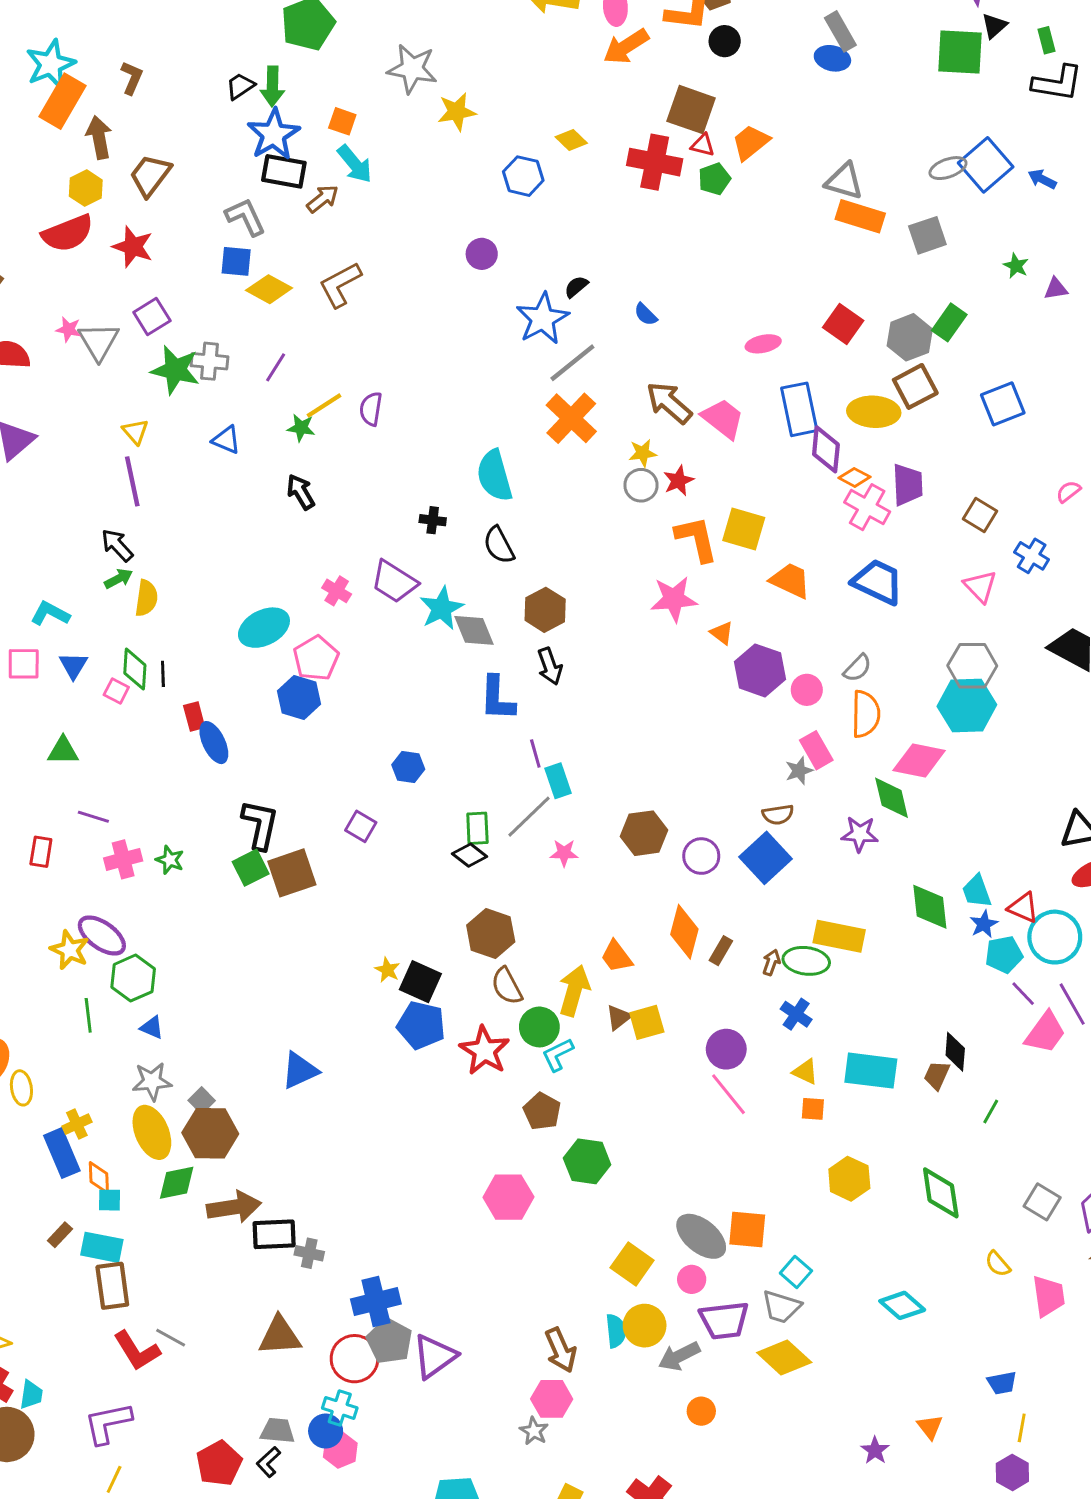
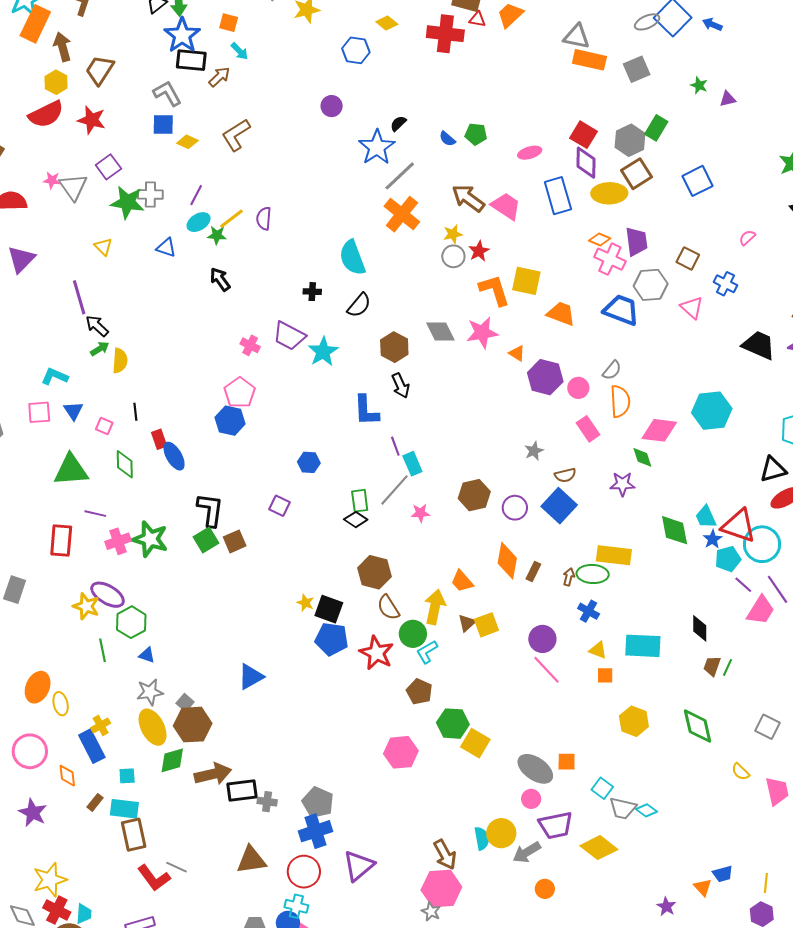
cyan arrow: (355, 164) -> (239, 51), size x0.7
green pentagon: (714, 179) -> (476, 134), moved, turned 30
yellow diamond: (269, 289) -> (187, 142), size x0.7
purple diamond: (826, 449) -> (586, 163), moved
purple line: (132, 481) -> (79, 297), moved
black semicircle: (499, 545) -> (359, 305), turned -108
cyan ellipse: (264, 628) -> (199, 222), moved, size x0.7
gray diamond: (474, 630) -> (440, 331), moved
gray hexagon: (972, 666) -> (651, 285), moved
green diamond: (135, 669) -> (125, 464), moved
cyan hexagon: (967, 706) -> (712, 411), moved
green triangle: (63, 751) -> (71, 470), size x1.6
gray star: (799, 771) -> (534, 451), moved
green diamond: (892, 798) -> (642, 457), size x0.7
red rectangle: (41, 852) -> (61, 540), size x1.5
green star: (170, 860) -> (150, 539), size x1.8
brown square: (292, 873) -> (235, 541), size x0.7
red triangle: (1023, 908) -> (739, 526), size x1.6
brown trapezoid: (937, 1075) -> (712, 666), moved
orange diamond: (99, 1178) -> (67, 776), moved
orange square: (747, 1230) -> (567, 762), size x0.7
yellow square: (632, 1264) -> (475, 743), moved
cyan diamond: (902, 1305) -> (646, 810), moved, size x0.7
gray trapezoid: (781, 1307) -> (623, 808), moved
gray pentagon: (389, 1341) -> (318, 802), moved
blue trapezoid: (1002, 1383) -> (723, 874), moved
pink hexagon: (552, 1399) -> (441, 889), size x1.4

